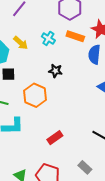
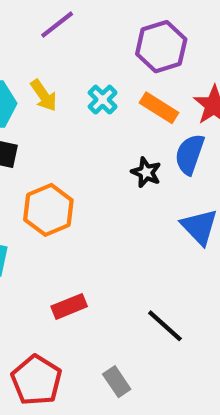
black star: (55, 71) -> (146, 172), moved

